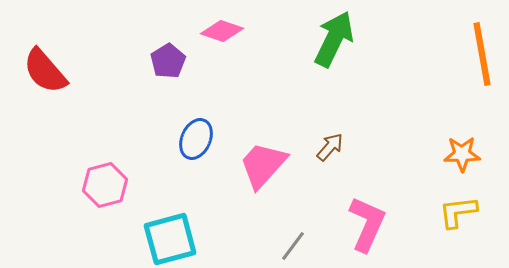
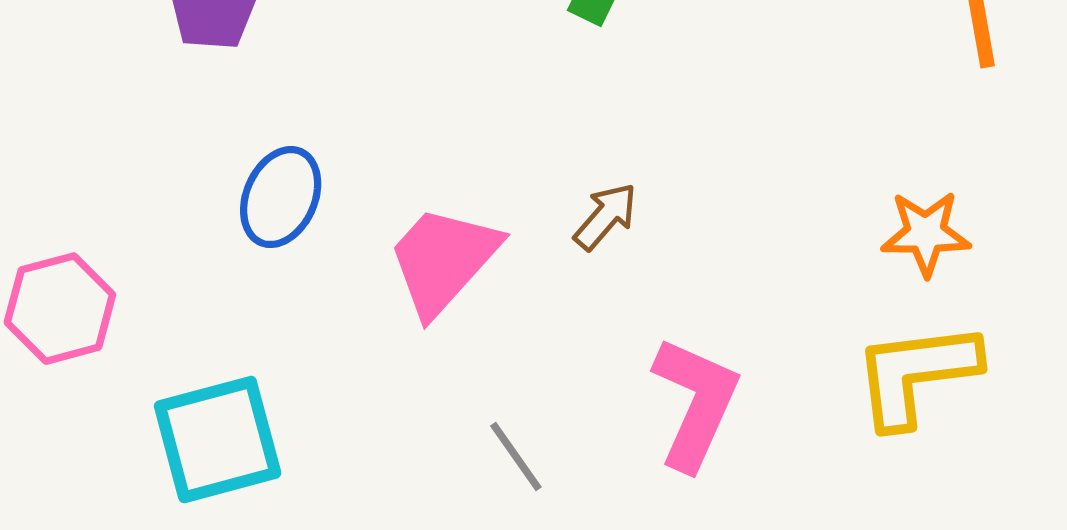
yellow L-shape: (458, 212) -> (916, 374), size x1.4
gray line: (293, 246) -> (516, 457), turned -72

